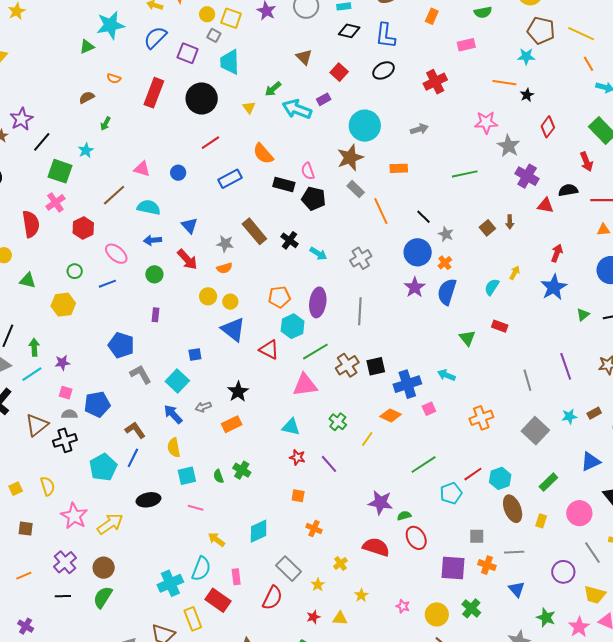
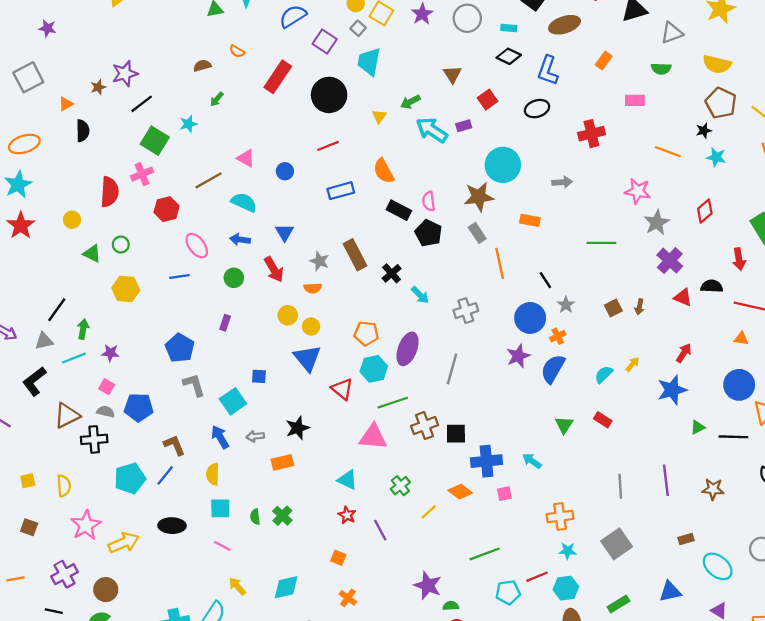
cyan star: (526, 56) -> (716, 157), moved
black star: (527, 95) -> (704, 131), moved
green circle: (75, 271) -> (121, 245), moved
cyan star: (569, 416) -> (568, 551), moved

